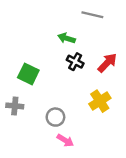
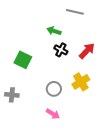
gray cross: (15, 106) -> (12, 95), moved
gray circle: (55, 117) -> (54, 89), moved

